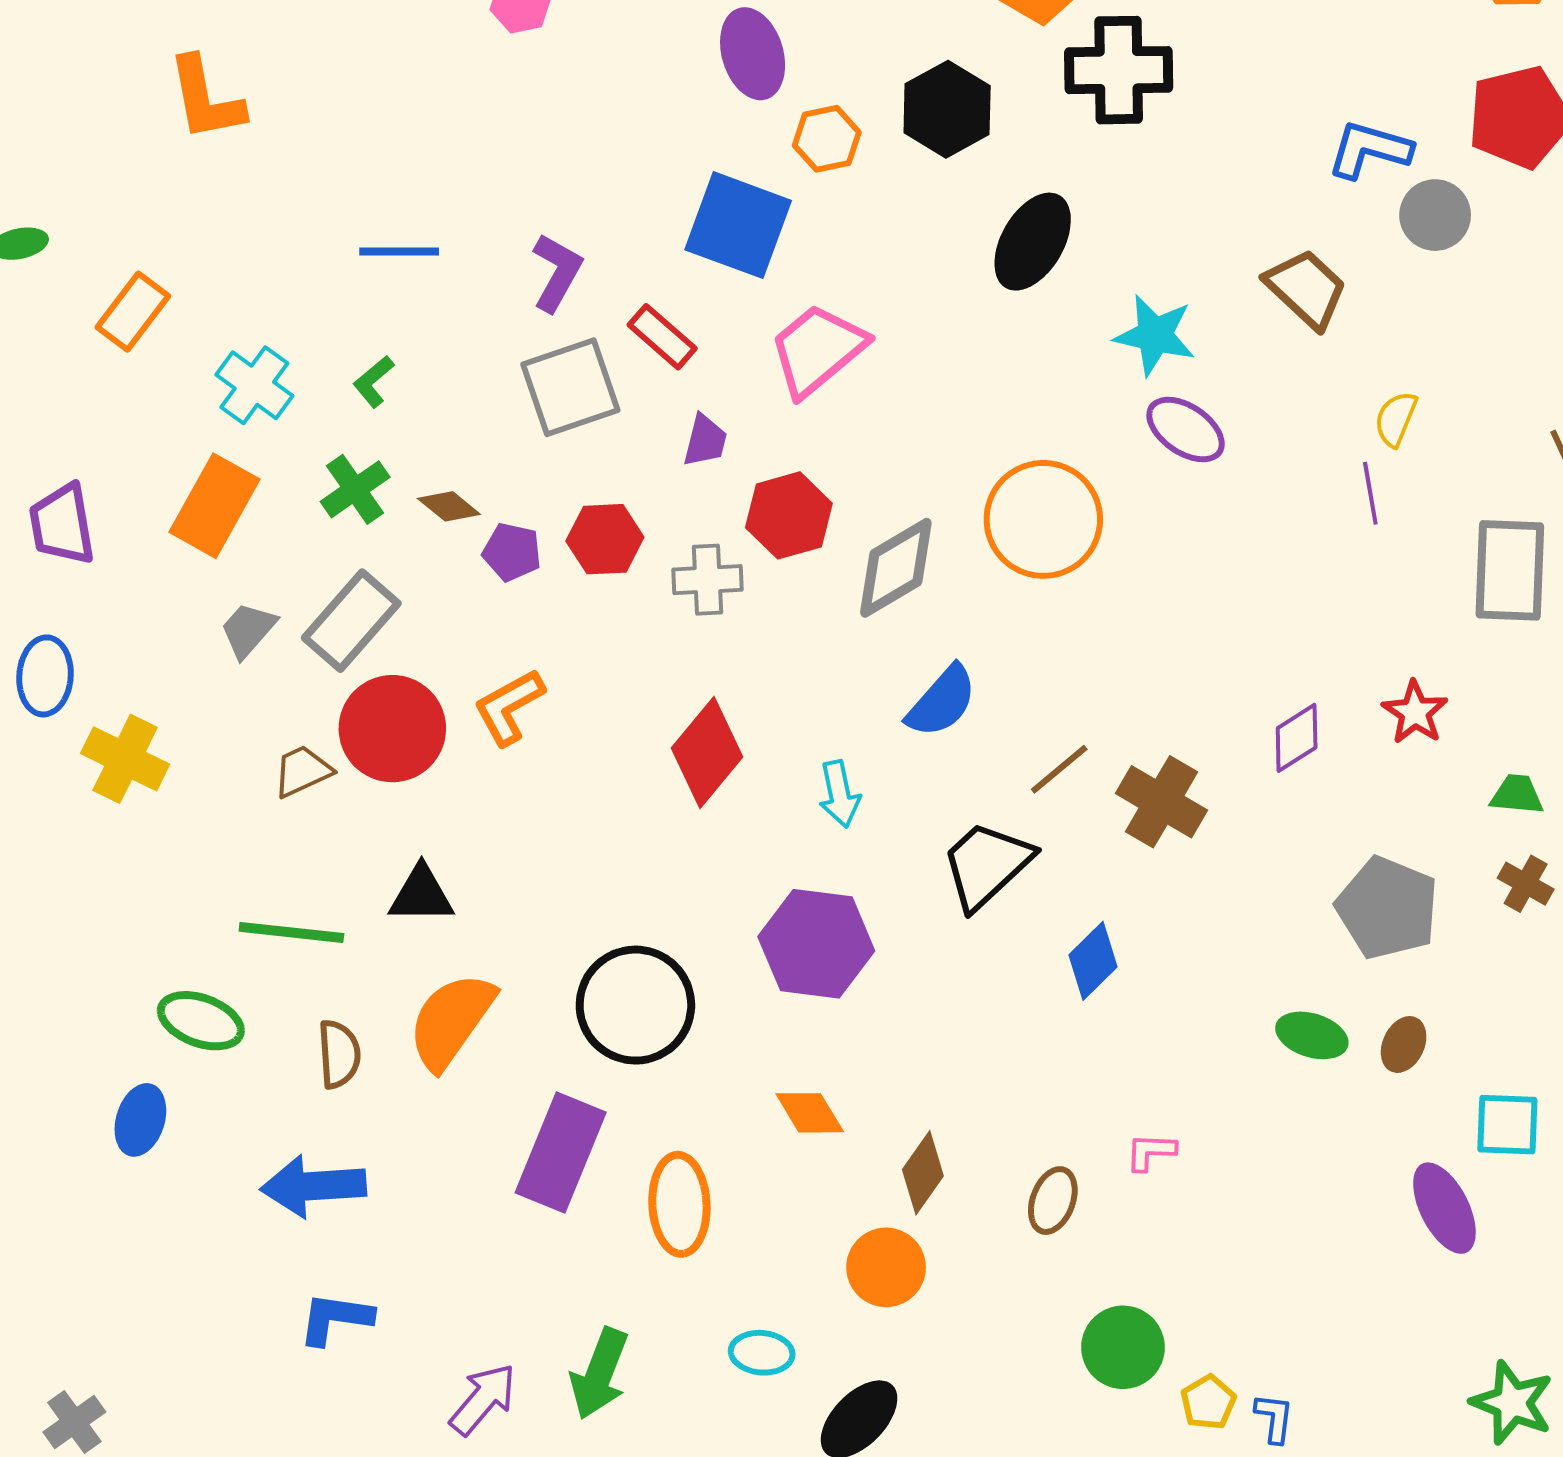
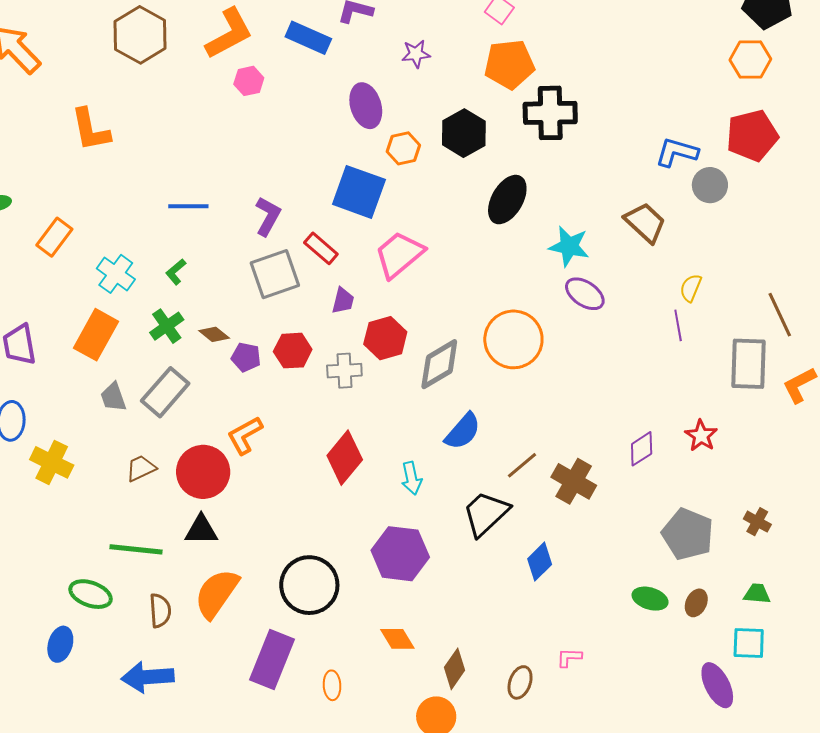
gray trapezoid: (248, 630) -> (113, 397), turned -60
red circle: (392, 729) -> (203, 472), moved
green trapezoid: (1517, 795) -> (757, 594), moved
orange ellipse: (679, 1204) -> (332, 685), size x0.6

